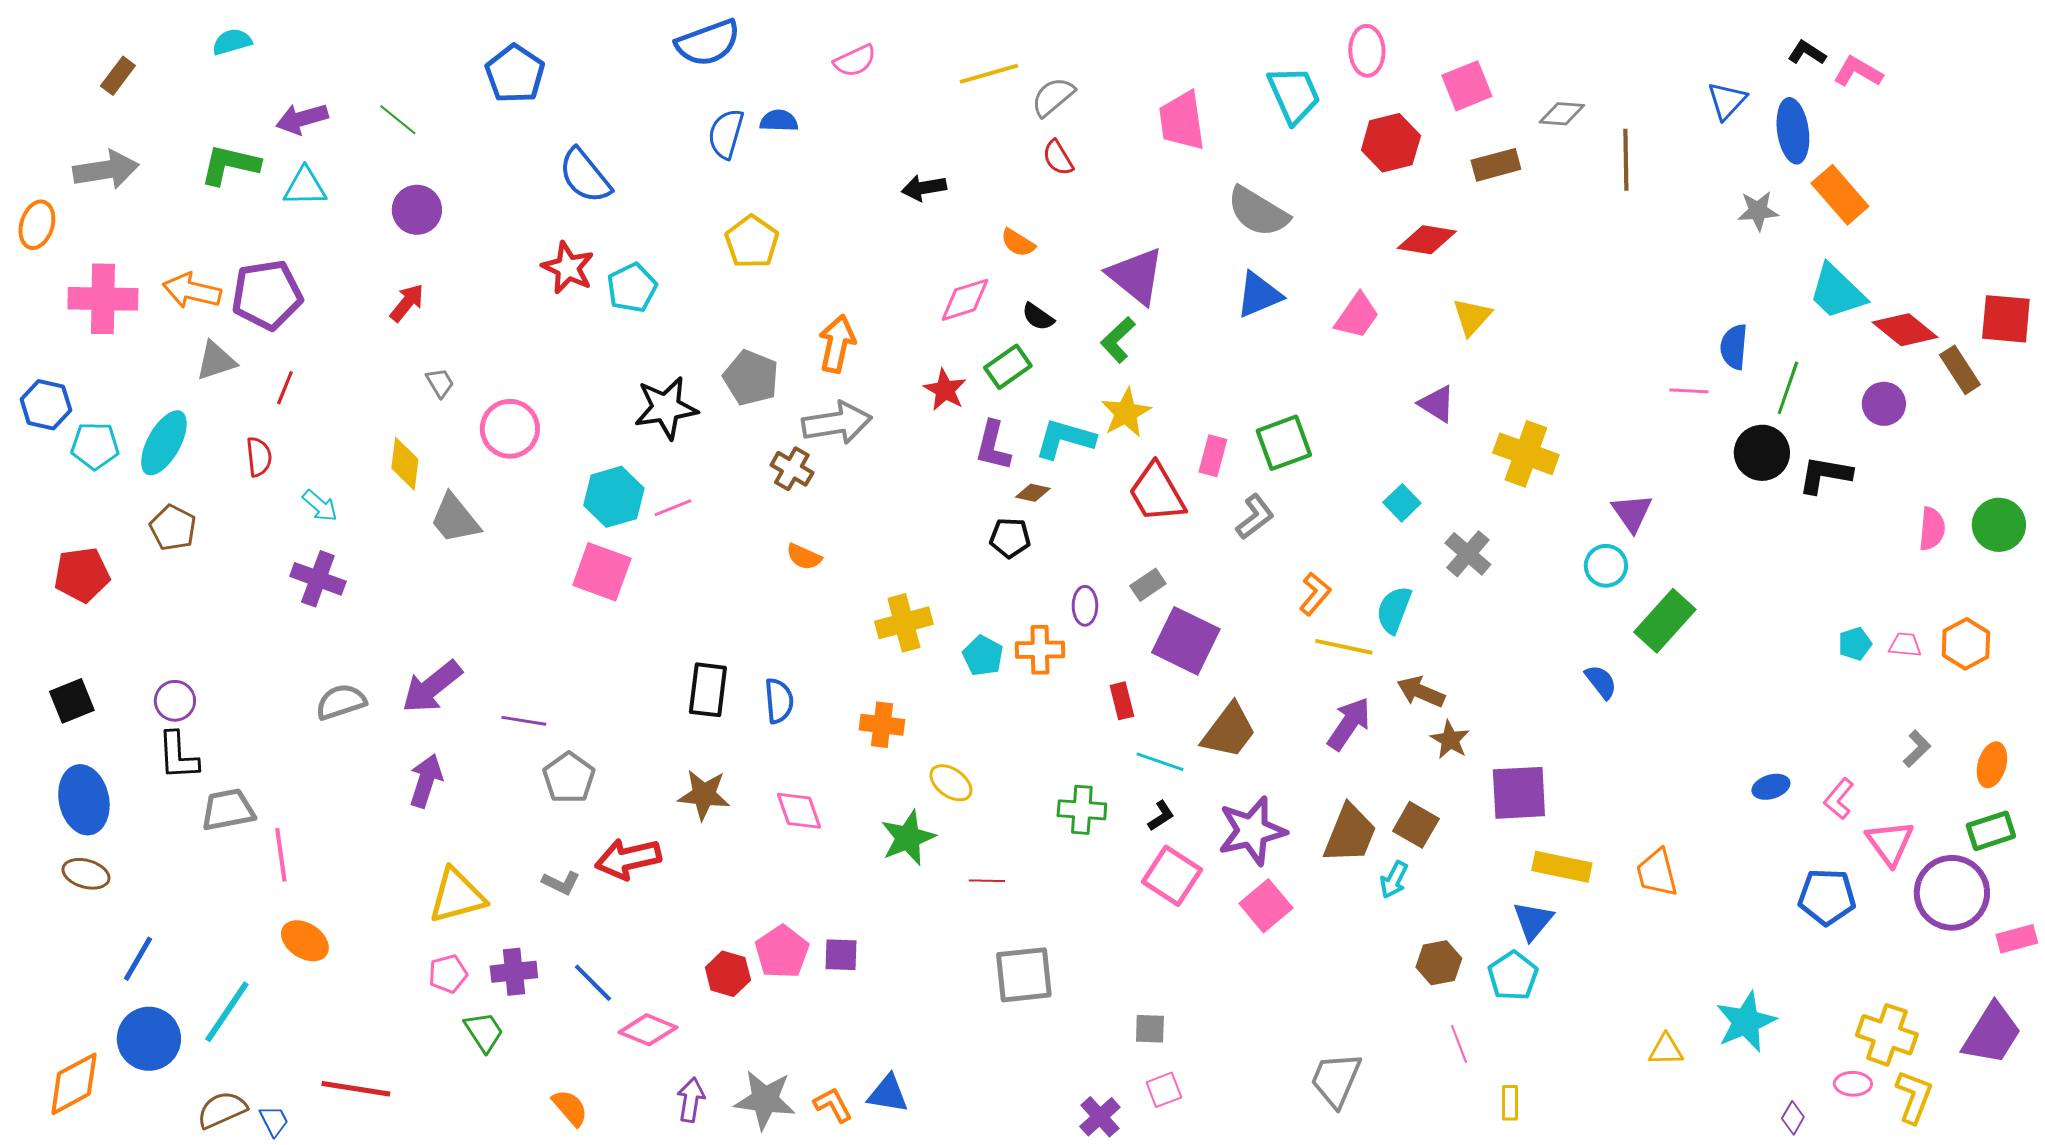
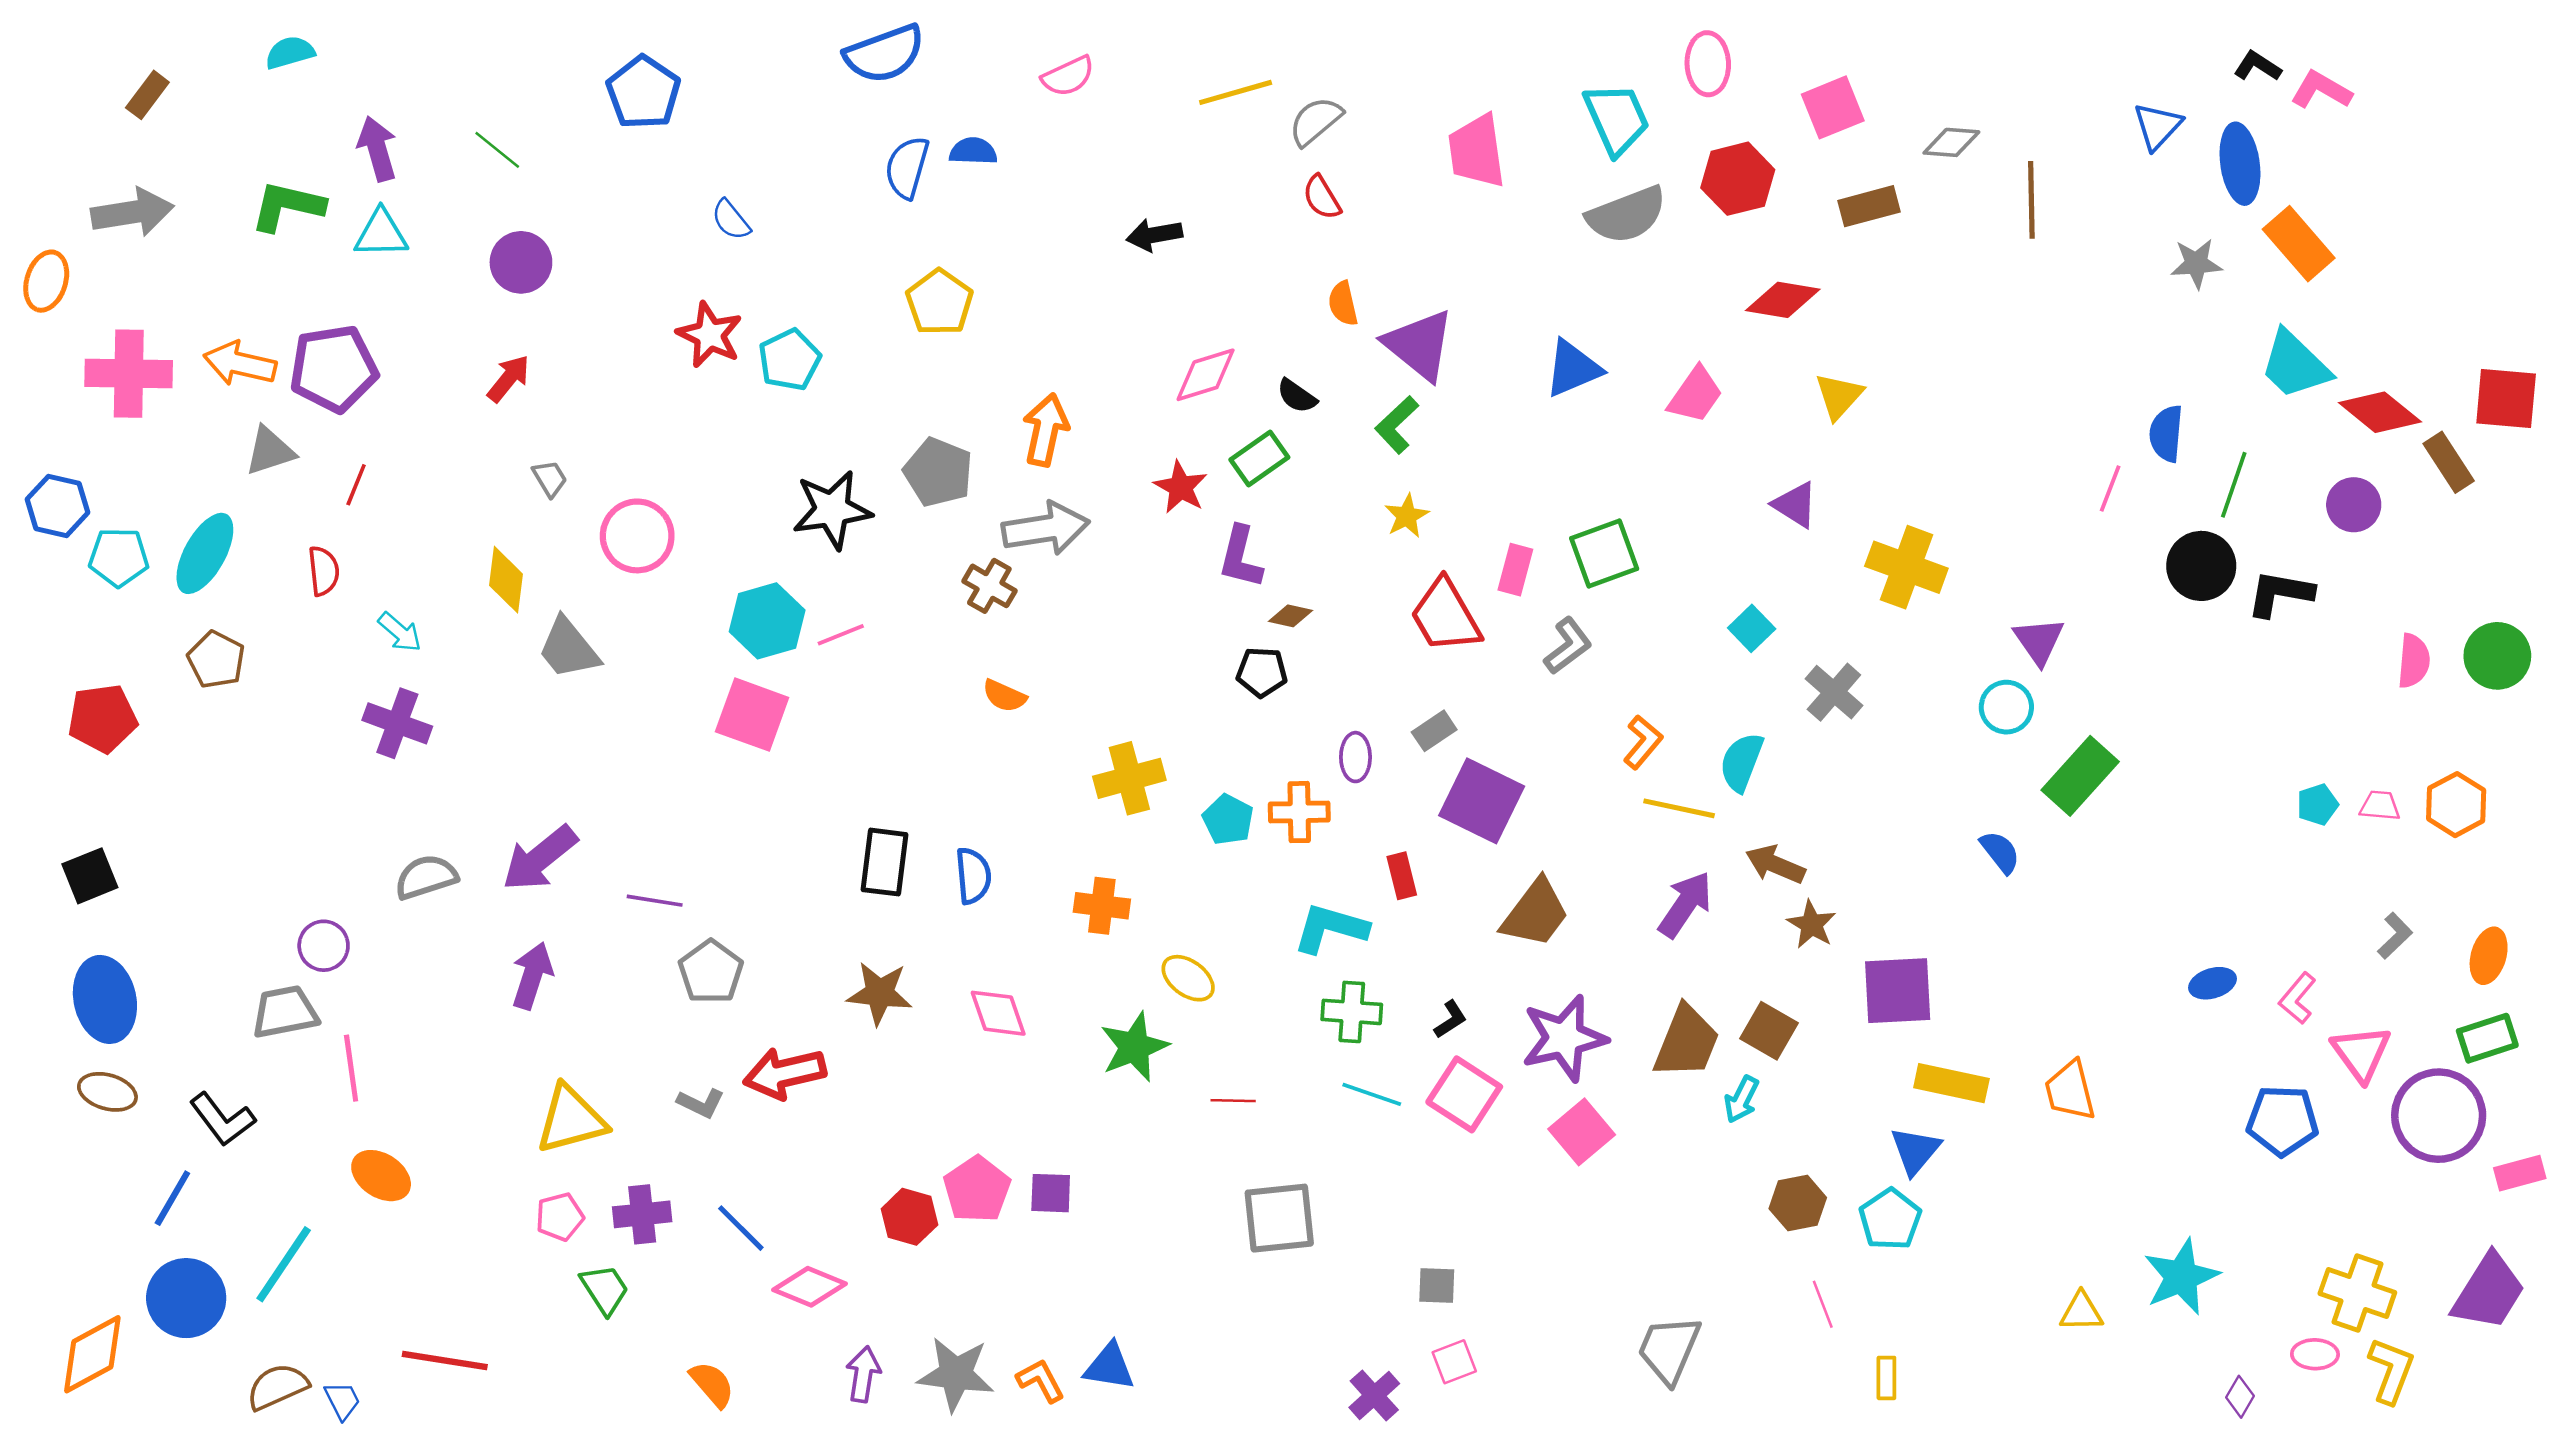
purple arrow: (302, 119) -> (377, 149), turned 90
blue semicircle: (585, 176) -> (731, 220), size x0.6
gray semicircle: (1258, 212) -> (1627, 215), moved, turned -52
orange semicircle: (1018, 243) -> (1343, 304), moved, turned 45
pink line: (1689, 391) -> (2110, 488), turned -72
yellow star: (1126, 413) -> (1407, 516), size x0.7
cyan L-shape: (1065, 439) -> (1331, 928), moved
purple circle: (175, 701) -> (324, 946), moved
black L-shape: (178, 756) -> (222, 1119), moved, turned -34
cyan line: (1160, 762) -> (1372, 1094), moved

